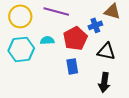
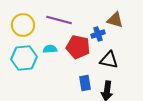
red pentagon: (75, 38) -> (78, 47), turned -30
blue rectangle: (72, 66) -> (85, 83), moved

